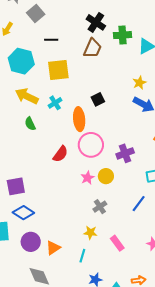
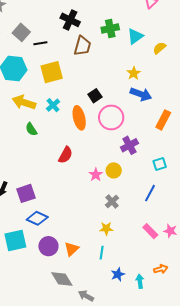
gray square: (36, 14) -> (21, 32), moved
black cross: (96, 22) -> (70, 20), moved
pink circle: (91, 145) -> (111, 117), moved
pink rectangle: (117, 243) -> (150, 231), moved

